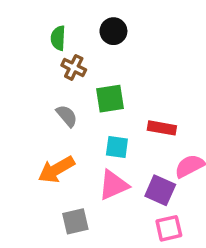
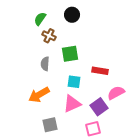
green semicircle: (58, 38) -> (40, 19), turned 32
gray semicircle: (67, 116) -> (45, 64), turned -136
purple square: (160, 190) -> (99, 107), turned 30
pink square: (169, 228) -> (93, 129), moved

